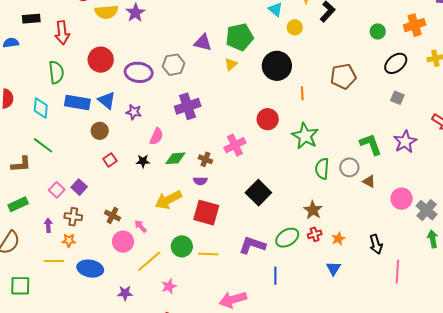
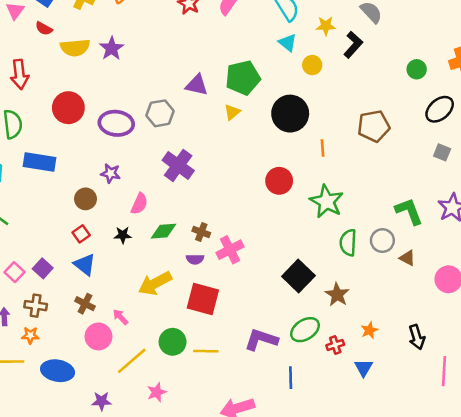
blue triangle: (107, 100) -> (85, 265), moved
purple cross: (188, 106) -> (178, 165), turned -35
brown circle: (100, 131) -> (86, 199), moved
pink cross: (235, 145) -> (230, 250), moved
black square: (258, 193) -> (298, 276), moved
red cross: (315, 234) -> (335, 345), moved

